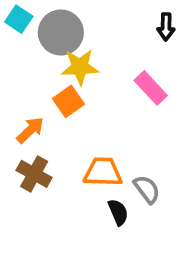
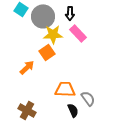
black arrow: (166, 27) -> (70, 13), moved
pink rectangle: (151, 88) -> (78, 33), moved
brown cross: (34, 174) -> (27, 110), moved

